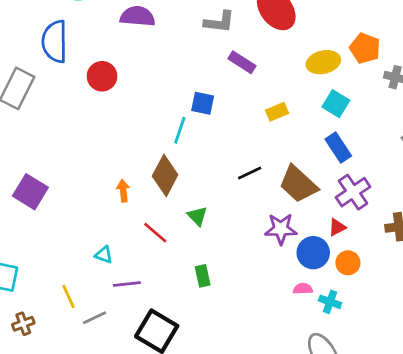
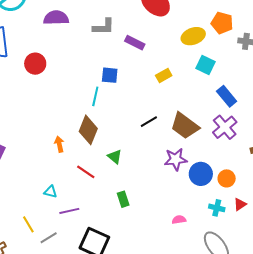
gray L-shape: (219, 22) -> (104, 27), moved
blue rectangle: (338, 147) -> (227, 96), moved
red triangle: (337, 227) -> (240, 204), moved
pink semicircle: (303, 289) -> (179, 220), moved

